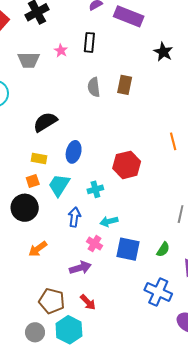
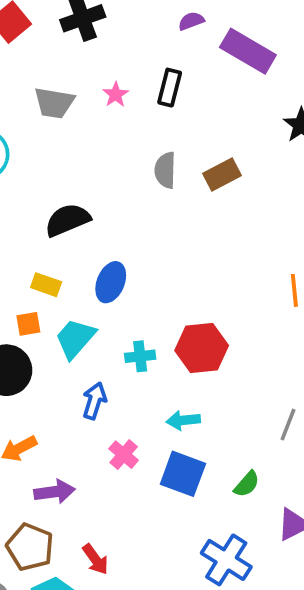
brown rectangle: (125, 85) -> (222, 174), turned 42
red hexagon: (127, 165) -> (202, 348), moved
cyan arrow: (109, 221) -> (183, 420), moved
purple arrow: (80, 268) -> (54, 492), moved

